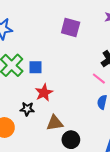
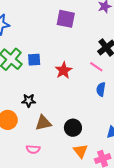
red star: (44, 93) -> (64, 70), moved
brown triangle: (55, 123) -> (43, 123), moved

